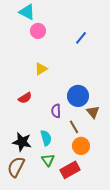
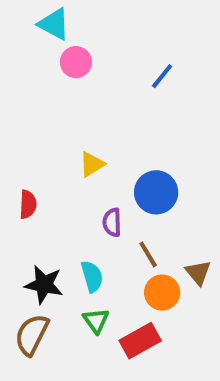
yellow triangle: (41, 69) -> (92, 164), moved
red semicircle: (25, 98) -> (28, 204), moved, turned -56
brown triangle: (93, 112) -> (198, 272), moved

